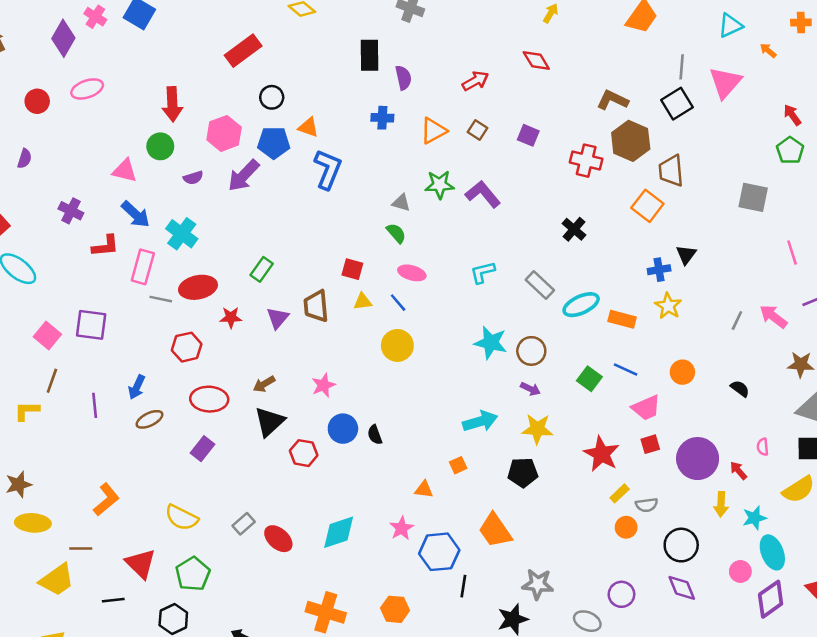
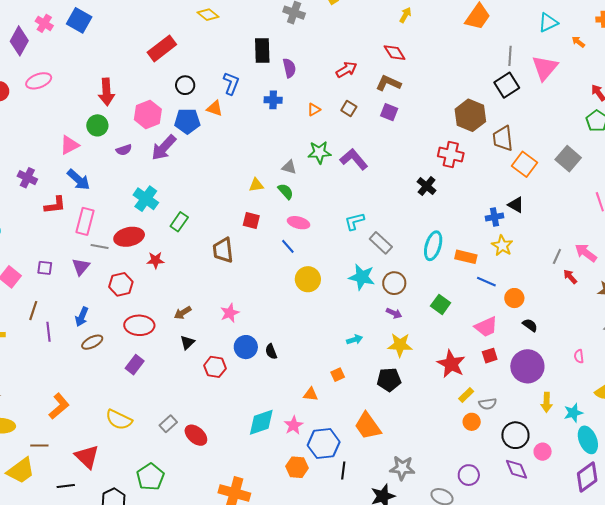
brown L-shape: (613, 100) -> (388, 83), moved
orange triangle: (433, 131) -> (314, 110), size x0.6
red cross: (586, 161) -> (451, 155), moved
blue L-shape: (328, 169) -> (231, 83), moved, size x0.7
pink triangle: (125, 171) -> (70, 145), turned -40
gray square: (753, 197) -> (568, 159), turned 30
orange square: (647, 206) -> (524, 164), moved
cyan cross: (182, 234) -> (146, 199), moved
black triangle: (686, 255) -> (516, 205), turned -36
gray rectangle: (540, 285) -> (381, 243), moved
yellow triangle: (363, 302) -> (256, 185), moved
cyan ellipse: (581, 305) -> (433, 246), turned -48
purple triangle: (278, 318) -> (81, 267), moved
purple square: (91, 325) -> (45, 268), size x0.6
yellow circle: (397, 345) -> (308, 279), moved
blue line: (626, 370) -> (486, 282), moved
brown line: (52, 381) -> (33, 311), moved
black semicircle: (740, 389) -> (530, 325), moved
cyan arrow: (480, 421) -> (355, 340), size x0.6
black triangle: (269, 422) -> (187, 342), size x0.6
red arrow: (738, 471) -> (570, 277), moved
cyan diamond: (339, 532) -> (261, 422), moved
pink circle: (740, 571) -> (543, 452), moved
green pentagon: (193, 574) -> (150, 477), moved
orange hexagon: (395, 609) -> (297, 467), moved

